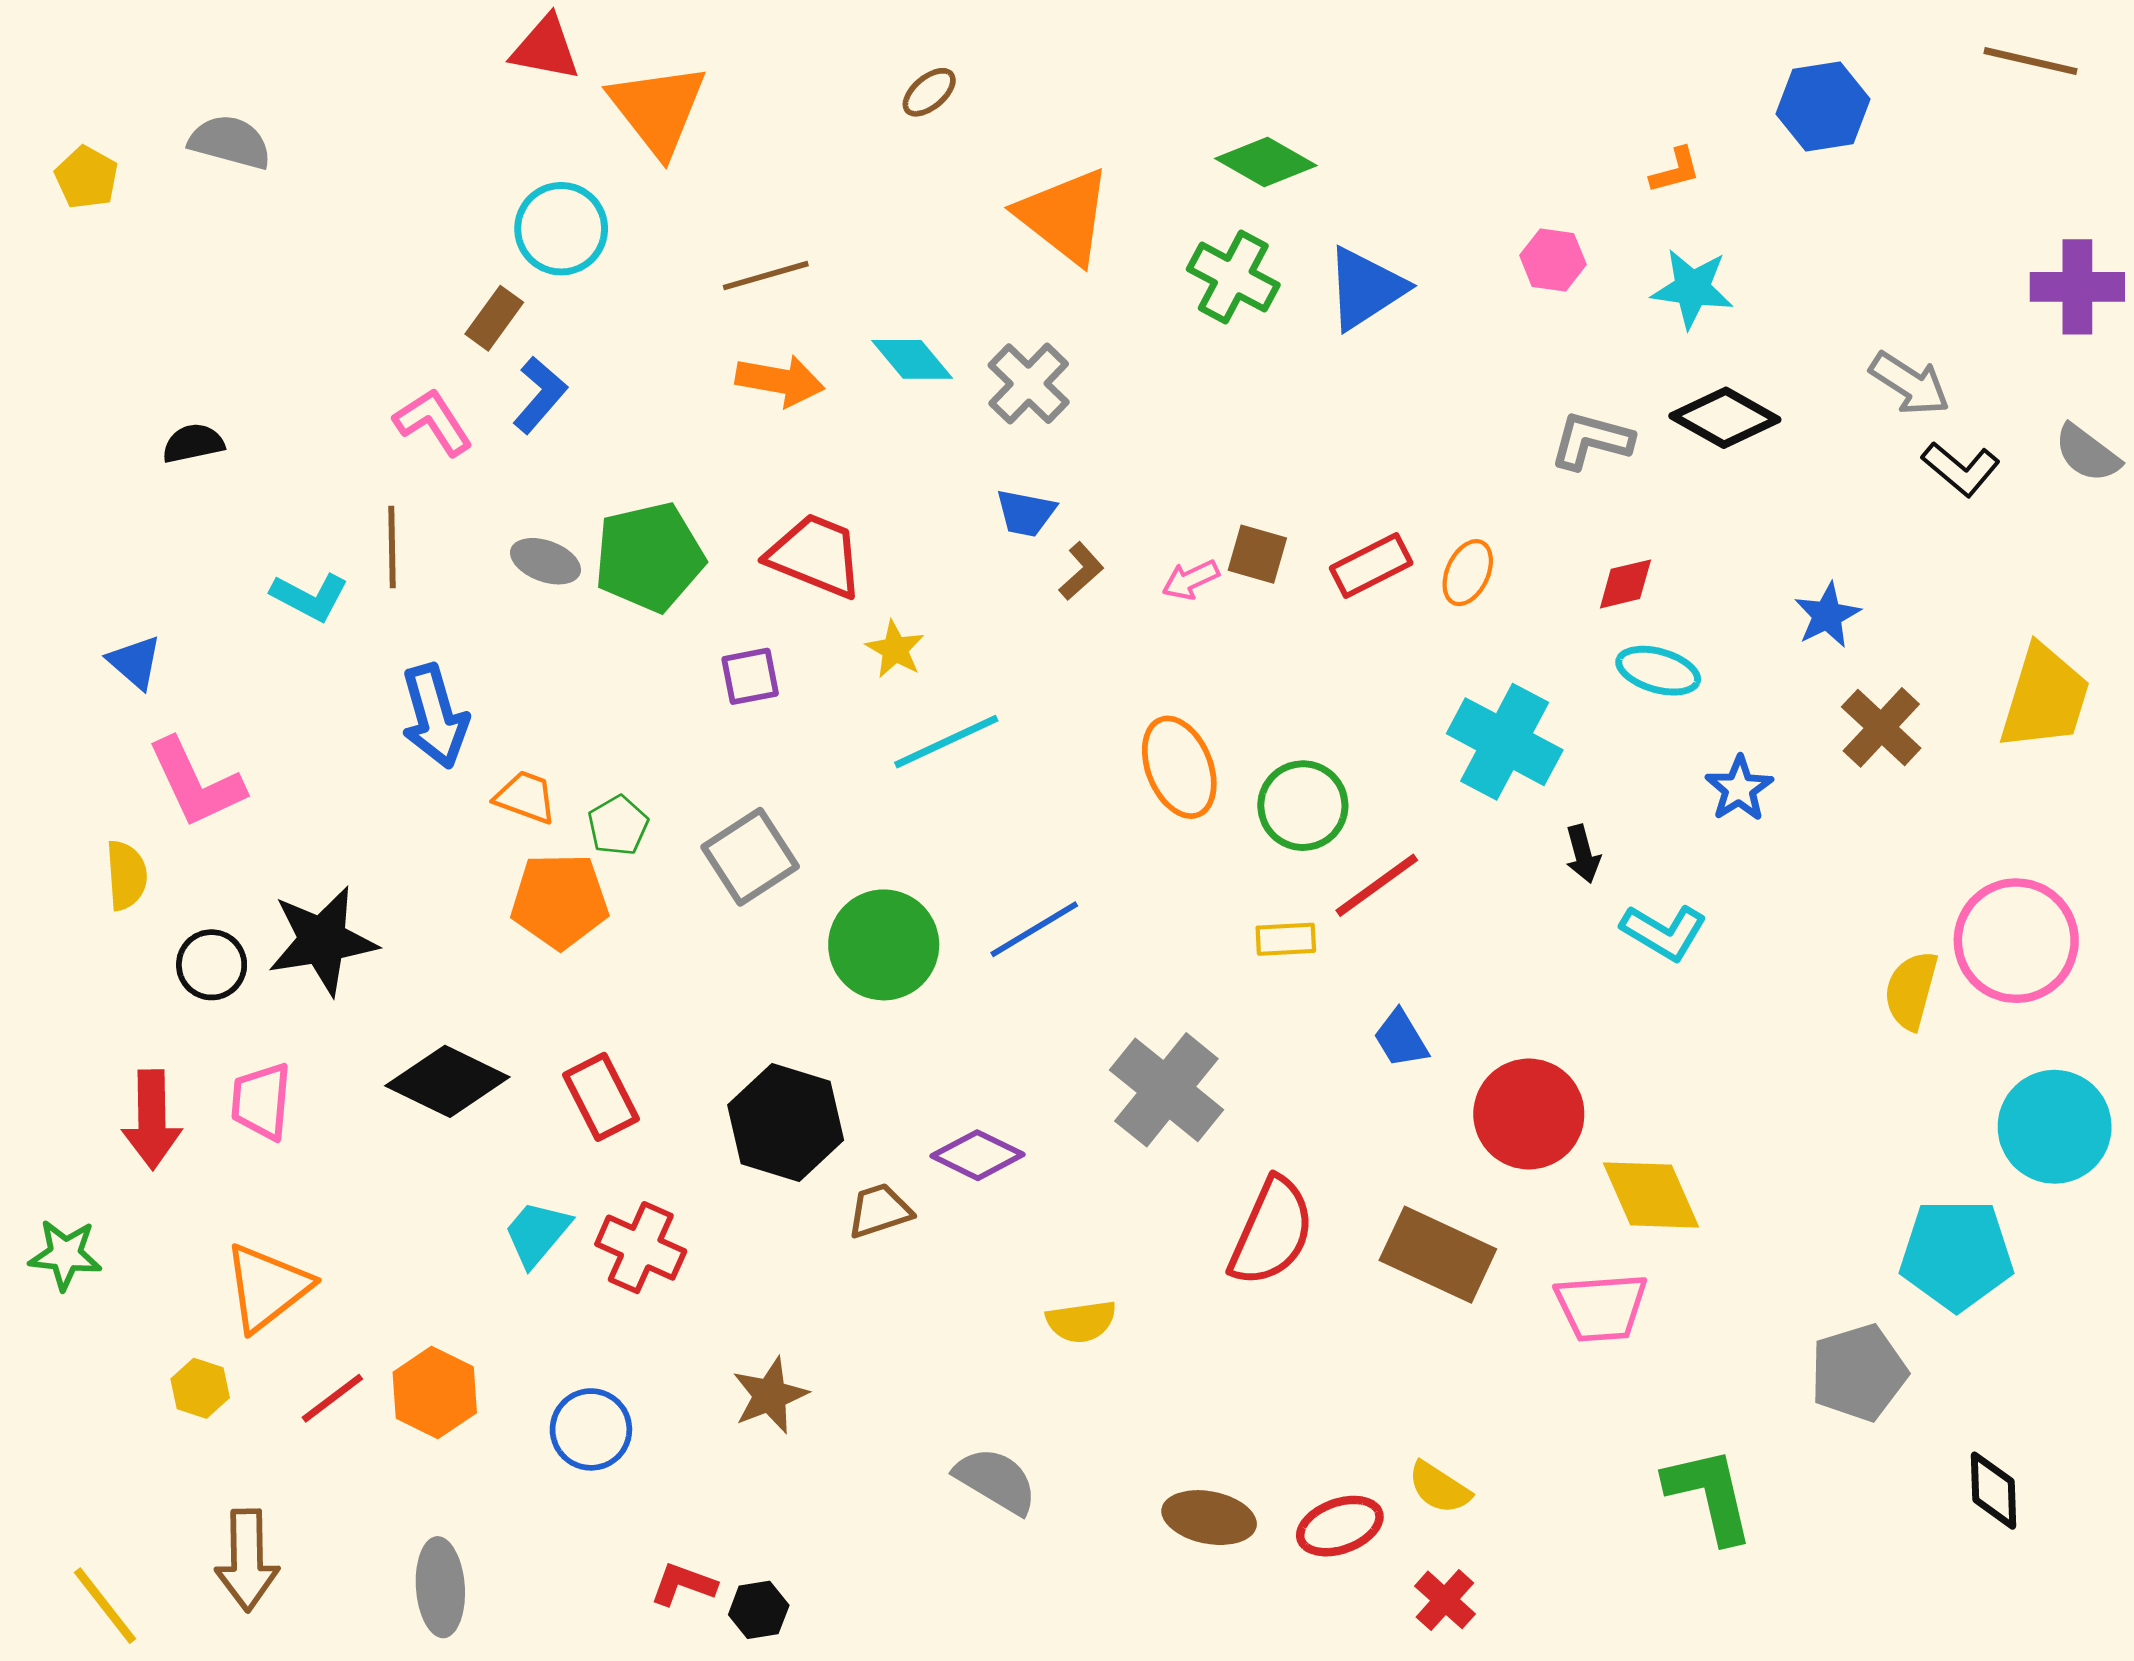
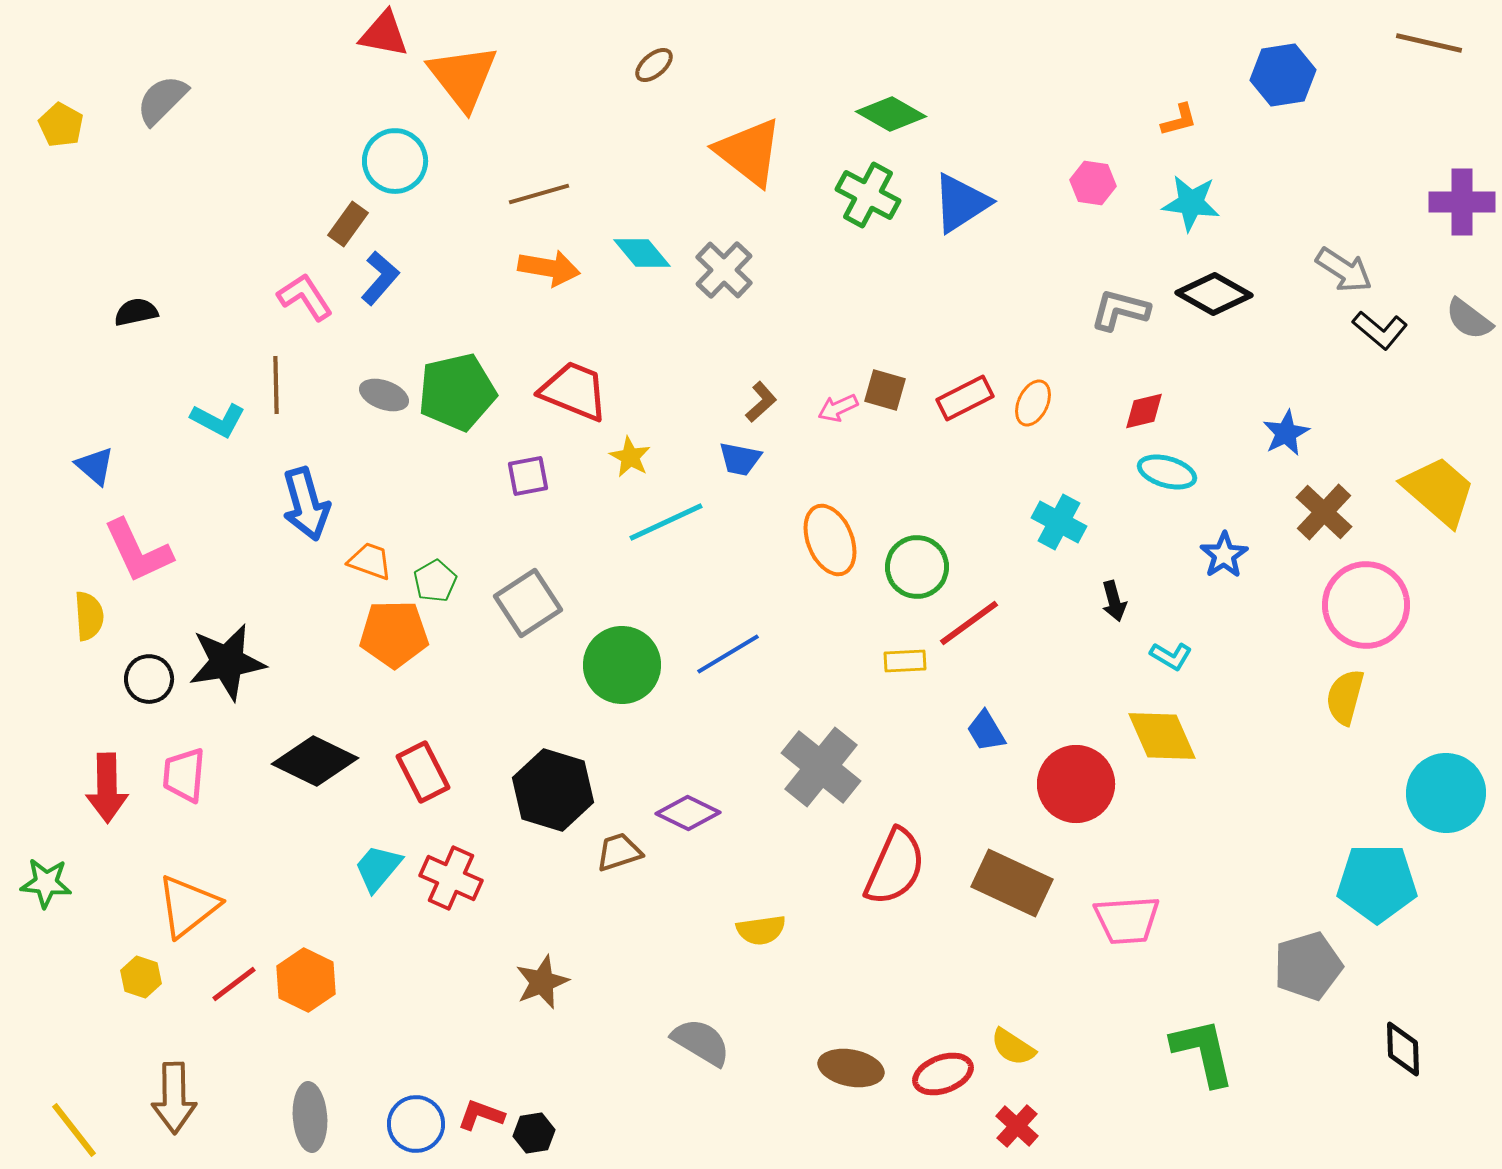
gray semicircle: (230, 142) -> (162, 100), turned -60
blue trapezoid: (1026, 513) -> (740, 459), moved
yellow trapezoid: (2045, 698) -> (1439, 491), turned -66
cyan cross: (1505, 742) -> (1059, 522), size x0.7
cyan L-shape: (1664, 932) -> (1171, 656), size x0.7
pink circle: (2016, 941) -> (1366, 605), moved
yellow diamond: (1651, 1195) -> (1162, 736), moved
blue circle: (591, 1429) -> (416, 1124), moved

